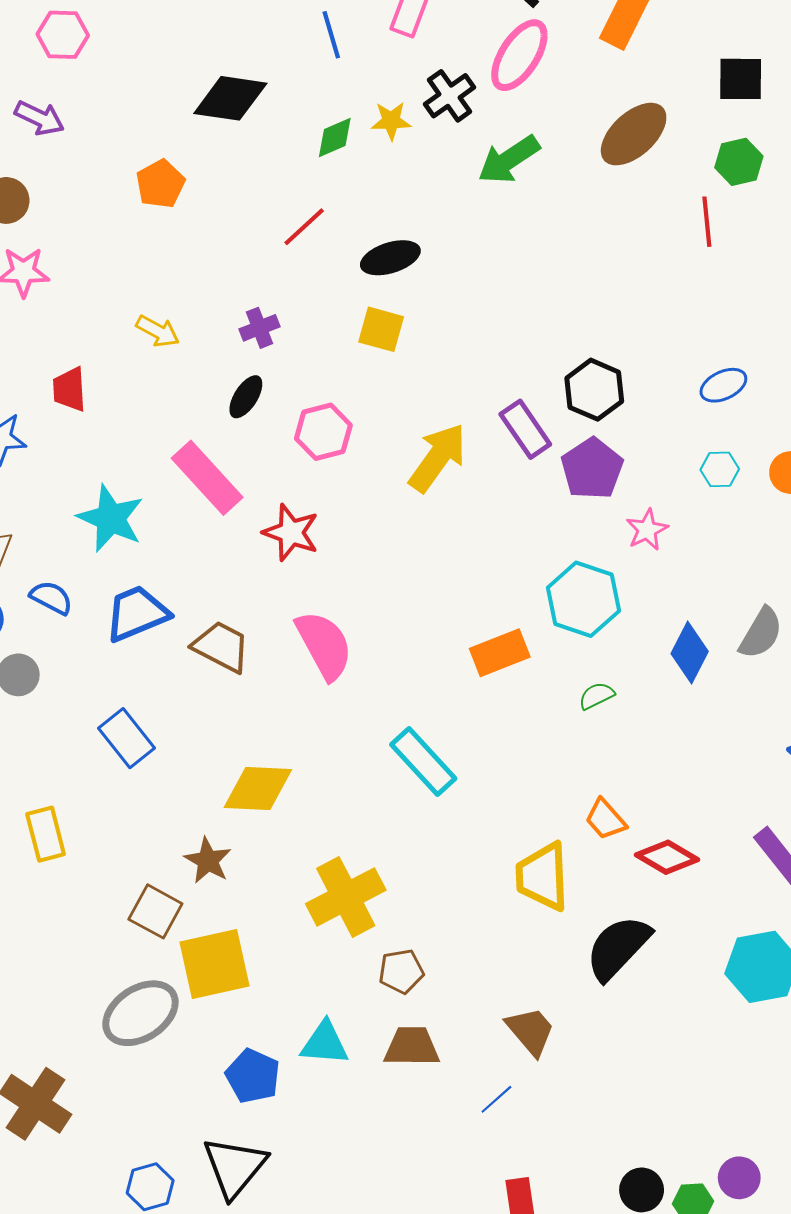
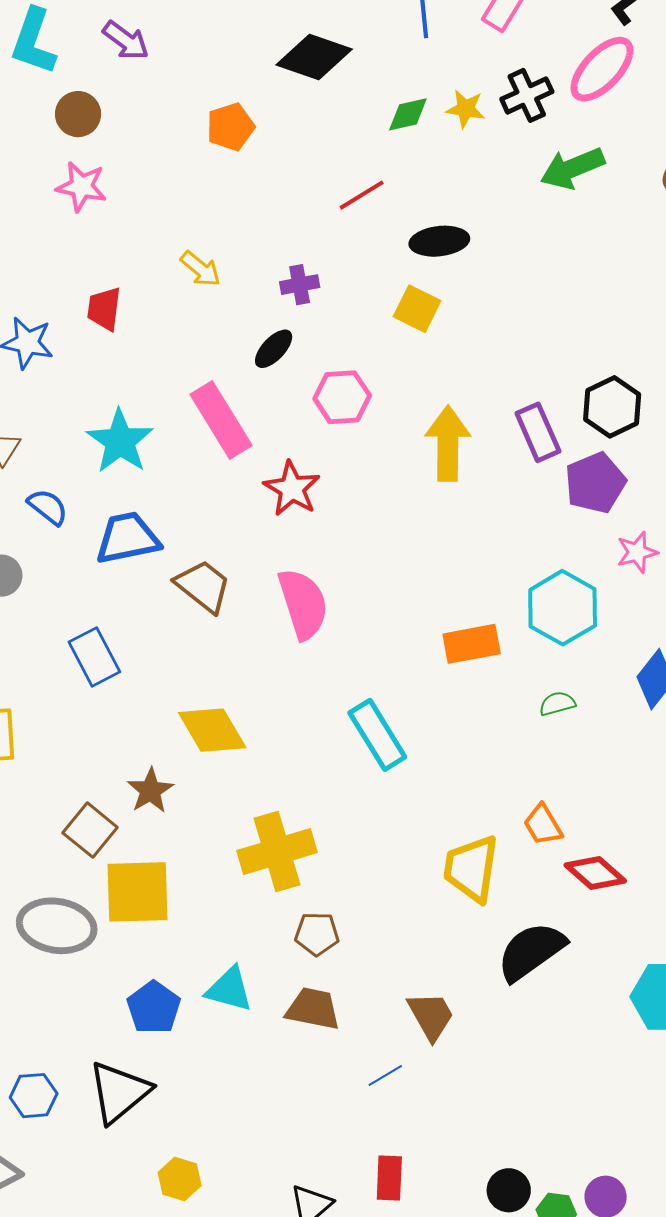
yellow arrow: (438, 458) -> (448, 443), turned -46
yellow diamond: (258, 788) -> (212, 730), turned 46
gray ellipse: (140, 1013) -> (57, 926), turned 32

